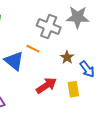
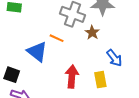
brown star: (67, 57) -> (92, 32), moved
red arrow: (46, 86) -> (72, 77), turned -50

